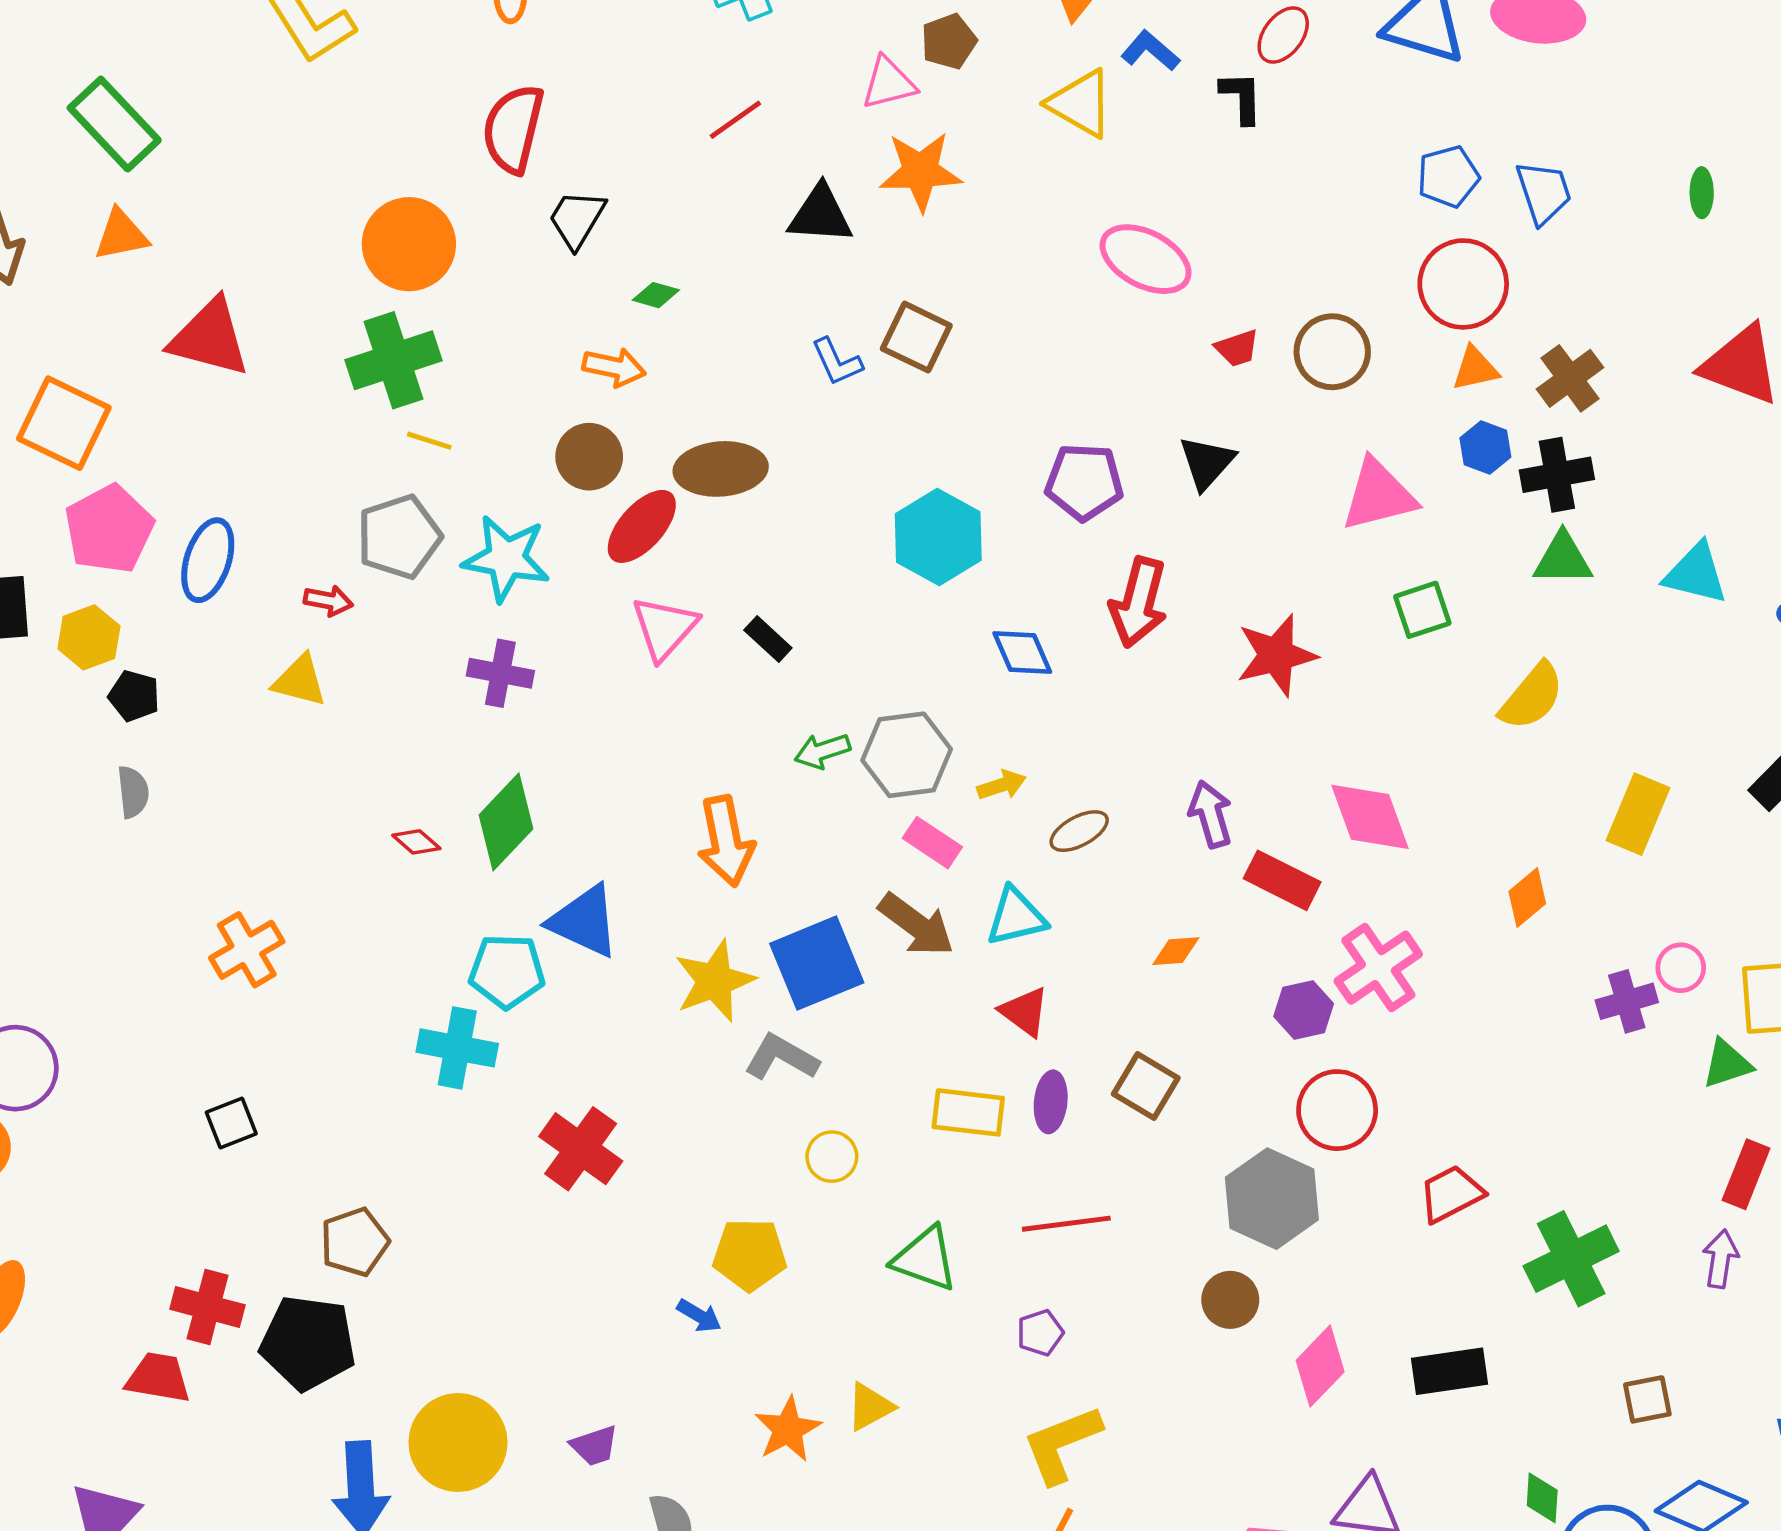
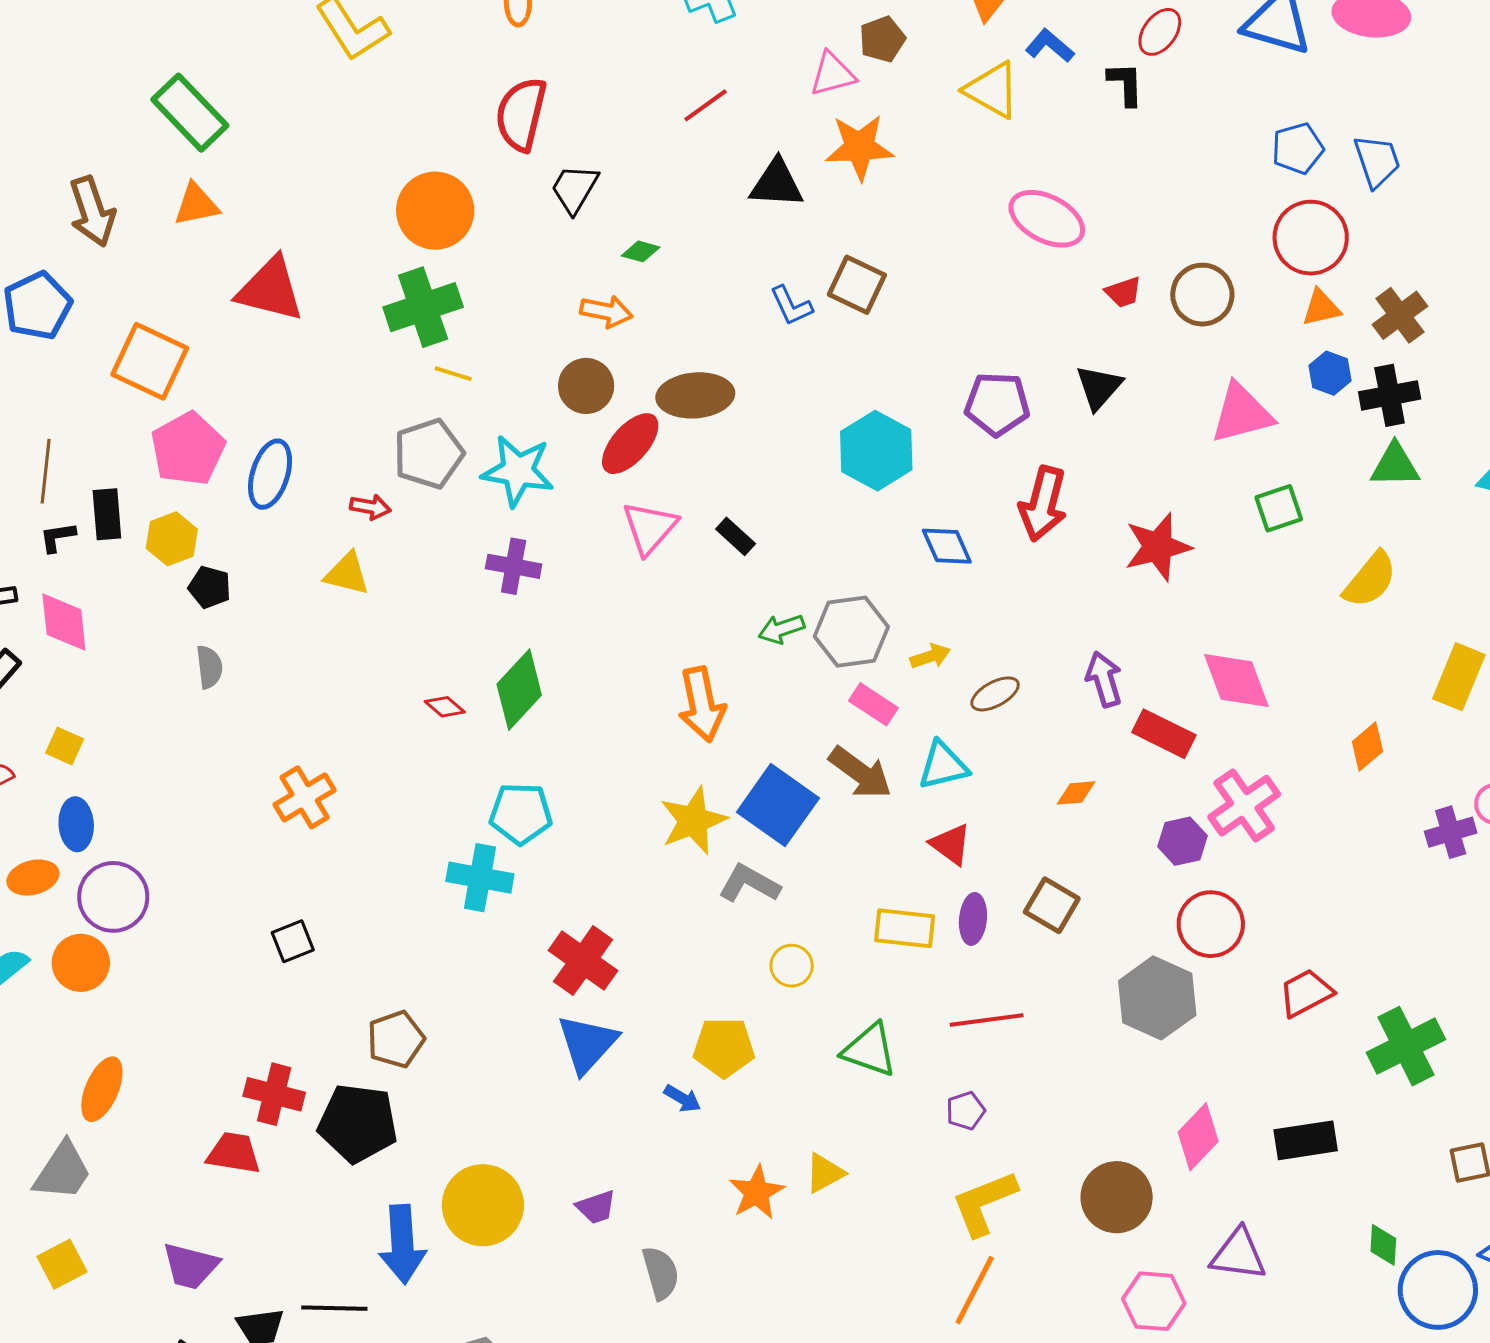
blue triangle: (584, 921) -> (587, 1044), moved, turned 48
blue square: (817, 963) -> (778, 805), turned -32
brown circle: (1230, 1300) -> (1117, 1197), moved, size x1.5

